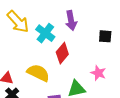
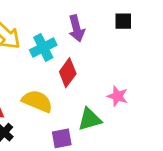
cyan cross: (45, 33) -> (43, 48), turned 30
black square: (105, 36) -> (123, 21), moved

